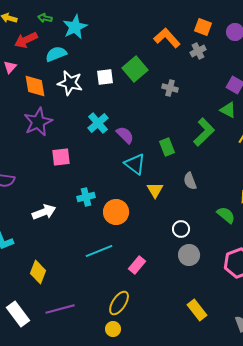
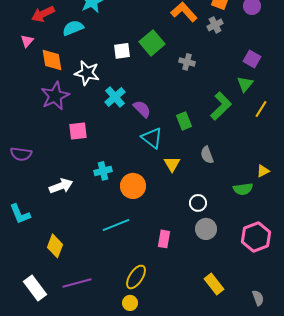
white star: (70, 83) -> (87, 73), moved
green triangle: (228, 110) -> (245, 84), turned 42
green semicircle: (226, 215) -> (243, 189), turned 132
pink rectangle: (137, 265) -> (164, 239), moved, turned -30

